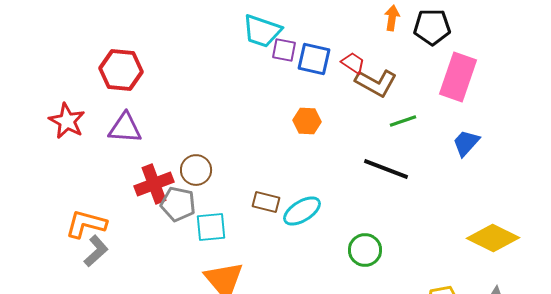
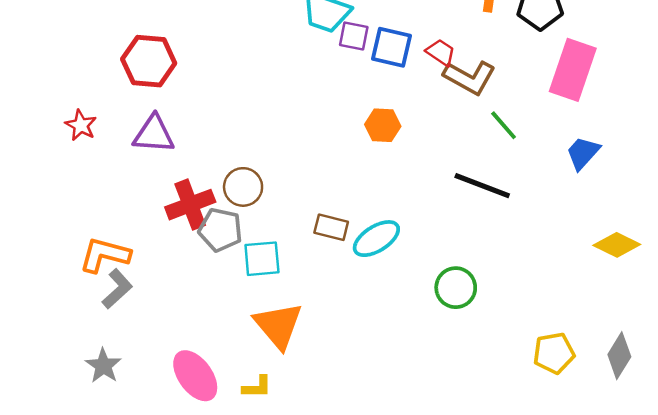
red star: (67, 121) -> (81, 125), size x0.7
green line: (403, 121) -> (504, 125), turned 68
yellow diamond: (493, 238) -> (617, 245), moved, size x0.7

